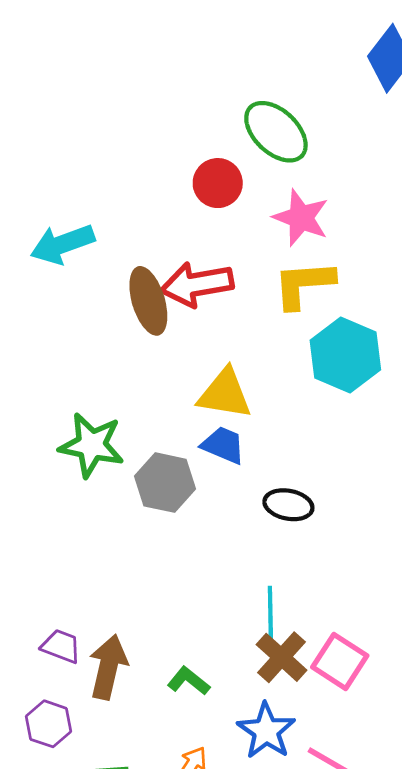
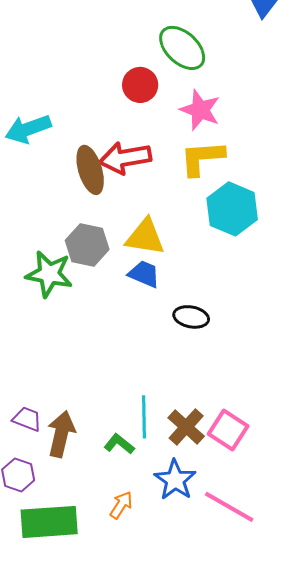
gray hexagon: (165, 483) -> (87, 245), moved
cyan line: (270, 616) -> (144, 417), moved

